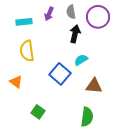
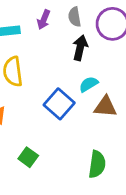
brown triangle: (94, 86) -> (105, 107), moved

